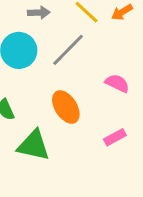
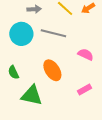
gray line: (68, 50) -> (53, 33), turned 60

